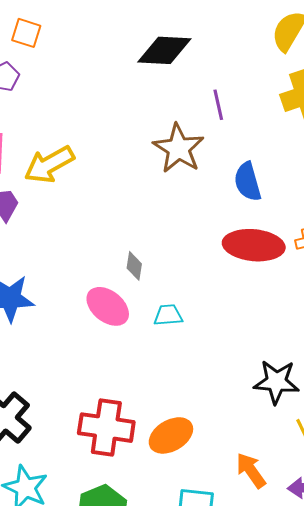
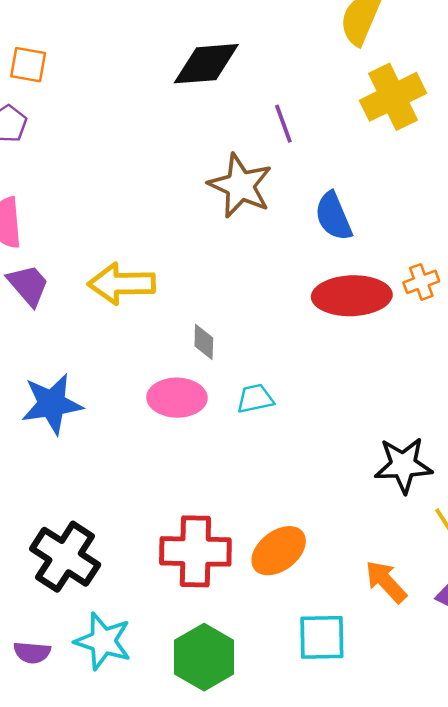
yellow arrow: (49, 165) -> (122, 284), moved, turned 36
pink ellipse: (108, 306) -> (177, 398), turned -30

